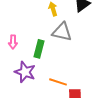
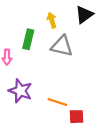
green rectangle: (39, 49) -> (28, 39), moved

